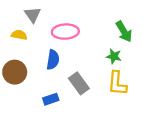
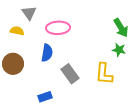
green arrow: (124, 32) -> (121, 28), moved
green star: (114, 56) -> (119, 50), moved
blue rectangle: (51, 99) -> (45, 97), moved

